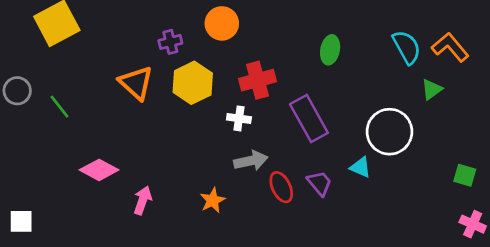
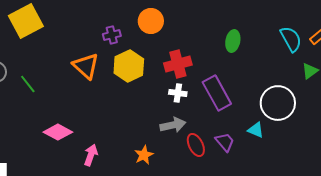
white cross: (239, 118) -> (178, 93), moved

